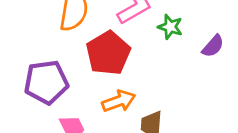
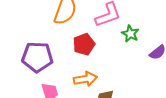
red pentagon: (108, 53) -> (84, 44), size x0.7

